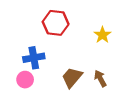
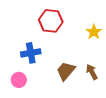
pink circle: (25, 80) -> (19, 80), moved

